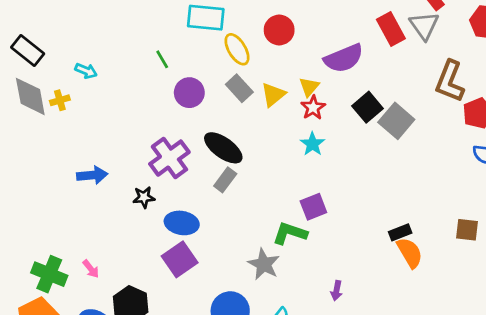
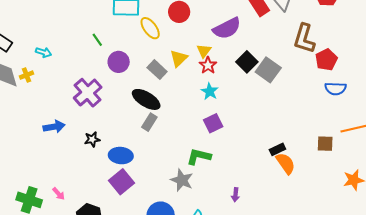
gray rectangle: (239, 88) -> (157, 70), moved
purple cross: (169, 158) -> (88, 93), moved
purple square: (313, 207) -> (213, 123), moved

